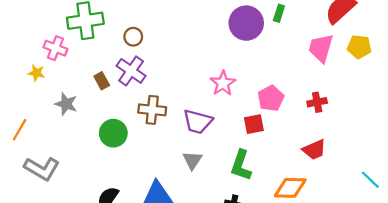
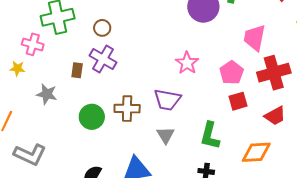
pink trapezoid: (321, 48) -> (254, 38), moved
brown rectangle: (102, 81) -> (77, 70), turned 42
red cross: (317, 102) -> (274, 73), size x1.8
brown cross: (152, 110) -> (127, 109), moved
red square: (254, 124) -> (238, 101), moved

